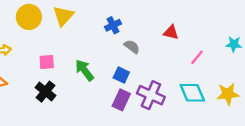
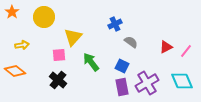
yellow triangle: (63, 16) -> (73, 37), moved
red triangle: (171, 32) -> (166, 47), moved, turned -40
purple cross: (151, 95) -> (147, 83), turned 35
purple rectangle: (121, 100) -> (122, 87), turned -36

